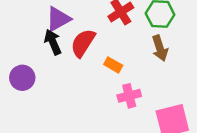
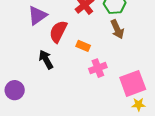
black arrow: (53, 42) -> (46, 59), moved
purple circle: (22, 78) -> (15, 90), moved

